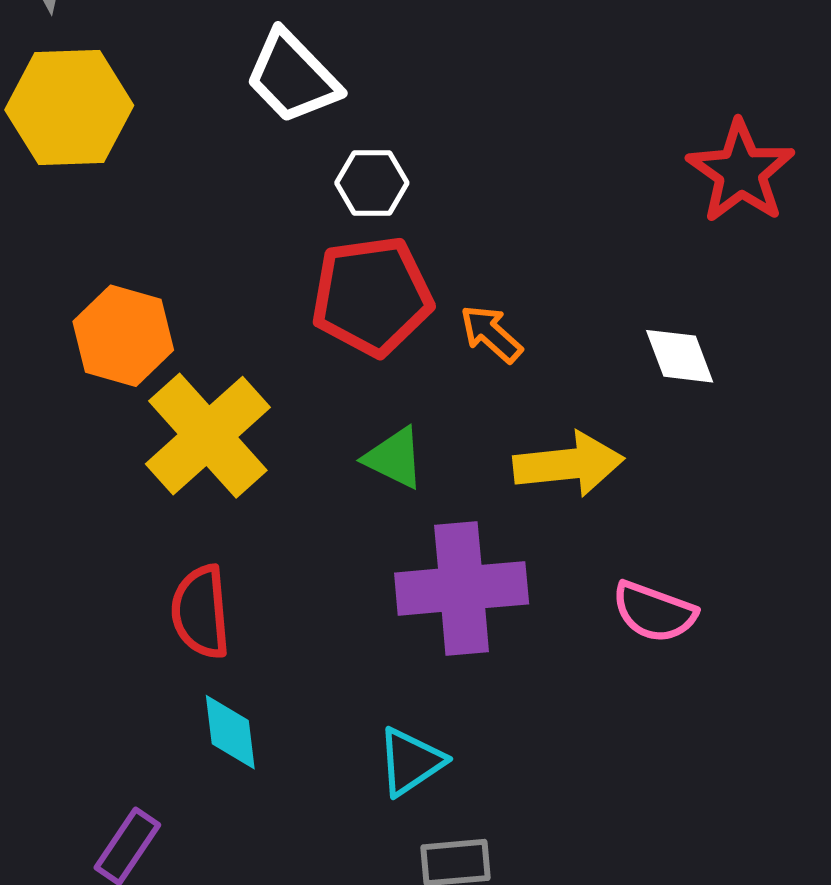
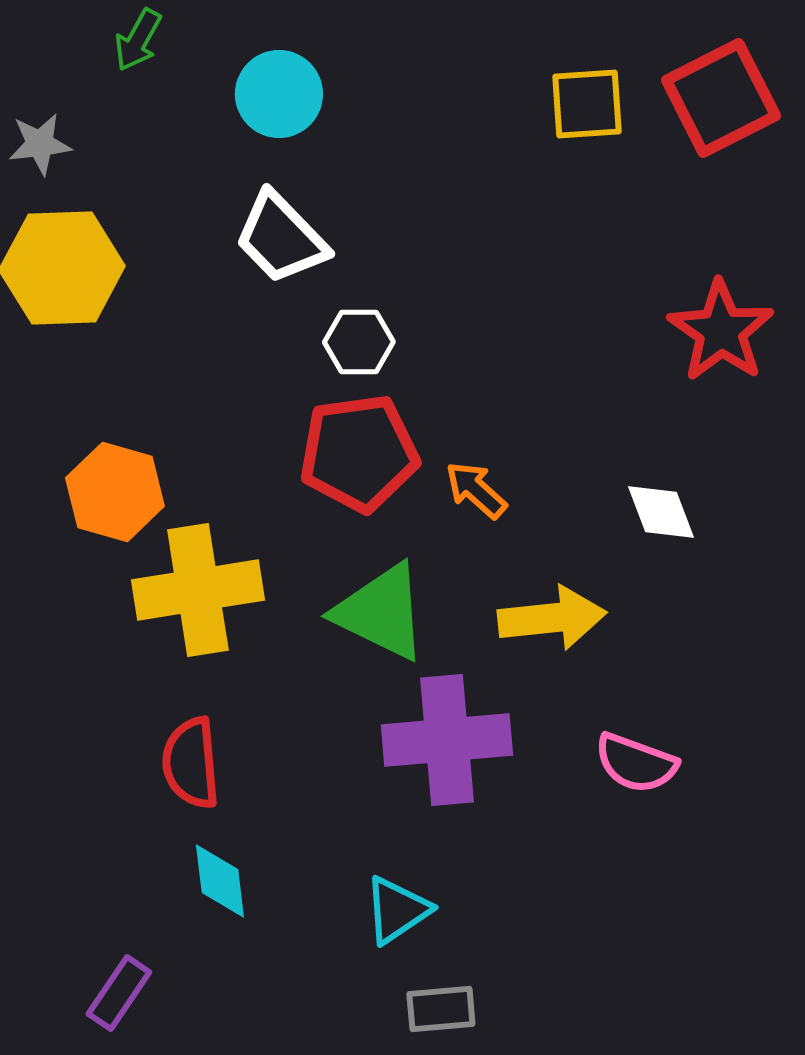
yellow cross: (208, 436) -> (198, 590), turned 33
green triangle: (394, 458) -> (381, 612), size x1.6

